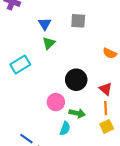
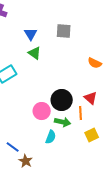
green triangle: (49, 43) -> (35, 53), turned -40
black circle: (76, 80) -> (62, 100), moved
orange line: (106, 108) -> (81, 113), moved

